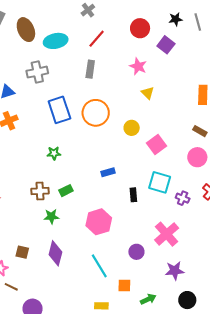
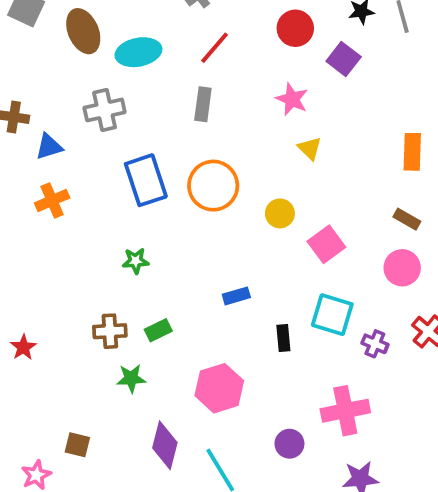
pink cross: (167, 234) -> (345, 411), turned 30
purple diamond: (55, 253) -> (165, 445), moved

